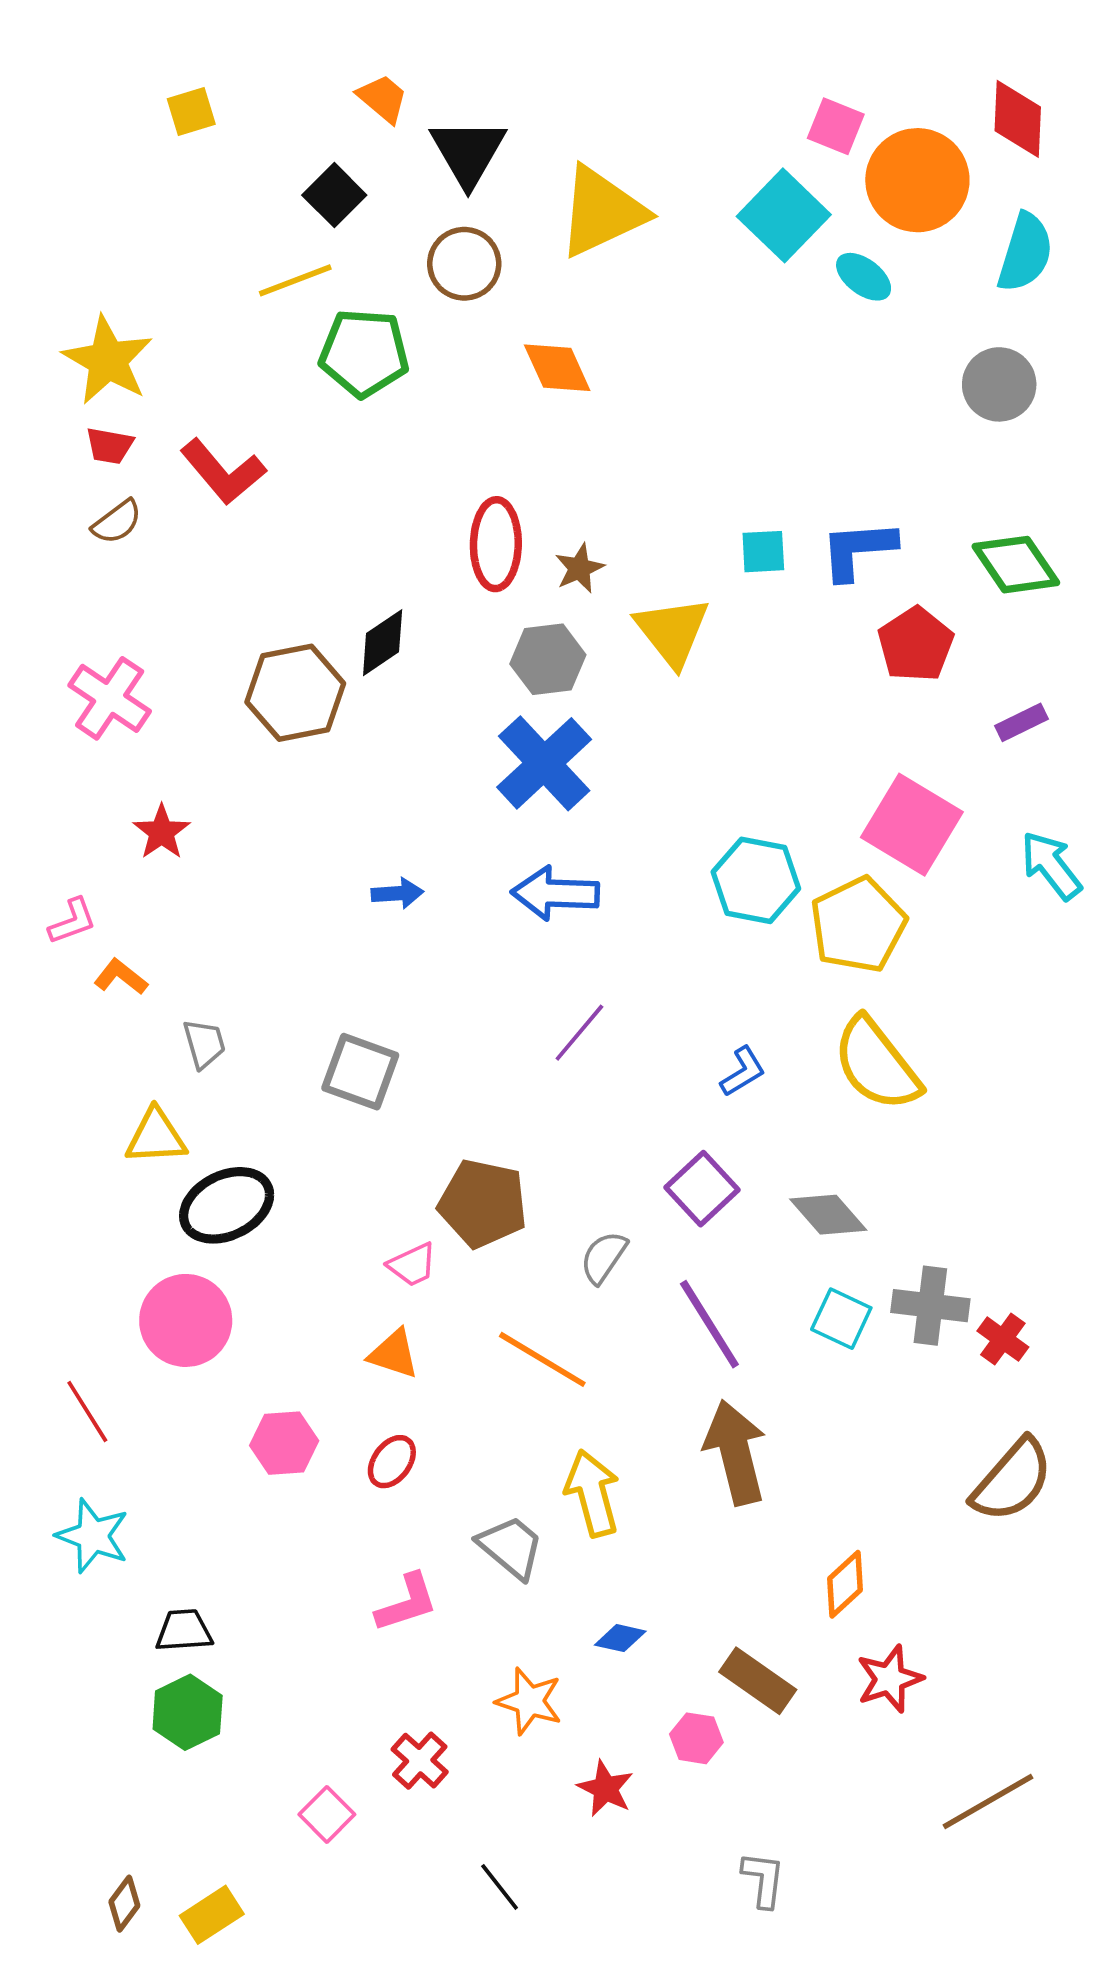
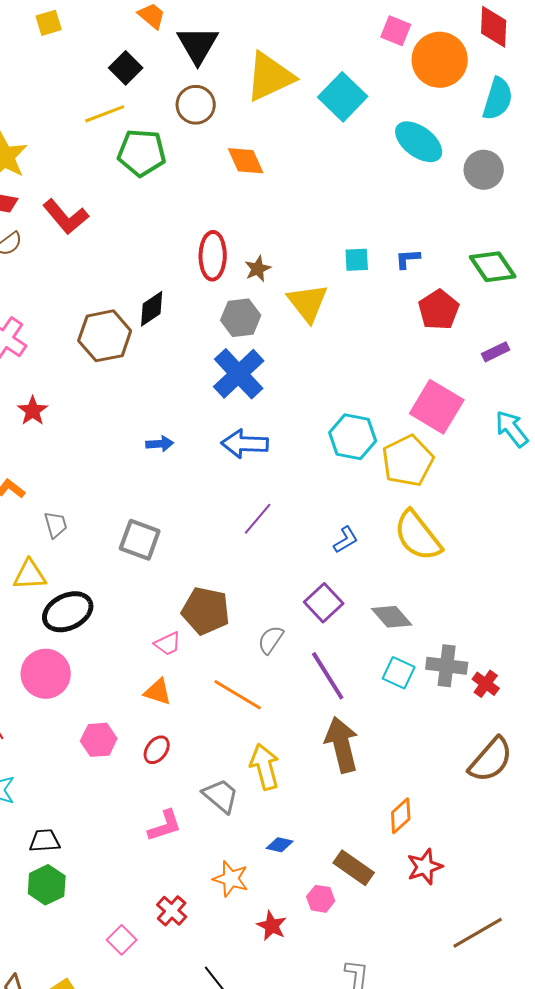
cyan square: (784, 215) -> (343, 97), moved
cyan ellipse: (864, 277) -> (419, 142), moved, size x1.6
blue L-shape: (858, 550) -> (408, 259), size x0.6

